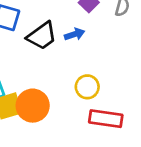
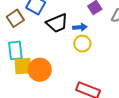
yellow circle: (87, 87) -> (82, 44), moved

